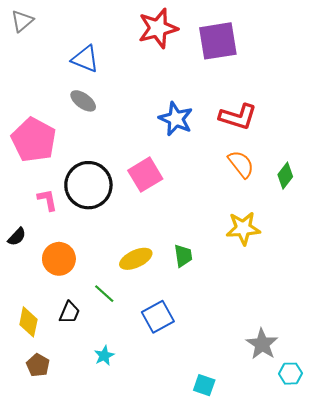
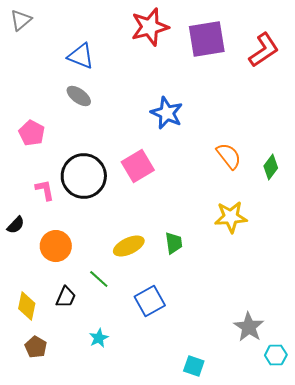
red L-shape: (238, 117) -> (264, 50), moved, turned -51
pink pentagon: (34, 140) -> (32, 133), size x0.6

